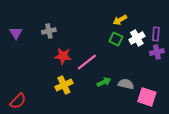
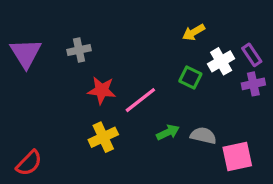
purple triangle: (16, 33) -> (26, 53), size x1.5
purple rectangle: (156, 34) -> (252, 55), turned -40
green square: (116, 39) -> (190, 77), moved
pink square: (147, 97) -> (237, 157), turned -30

